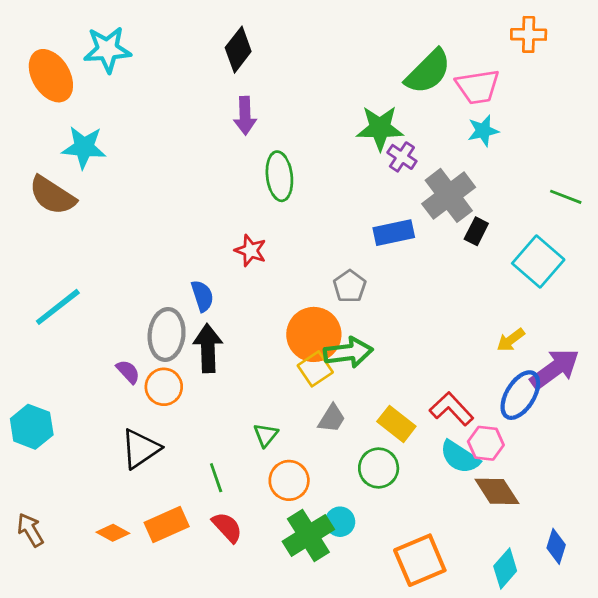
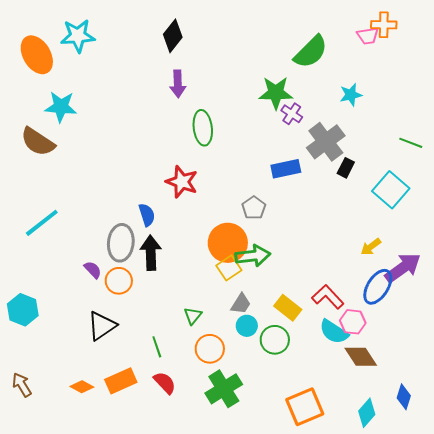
pink trapezoid: (478, 87) -> (368, 36), moved, size x0.7
red star: (251, 251) -> (182, 182), size x1.4
cyan circle: (340, 522) -> (247, 326), moved

